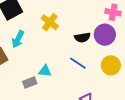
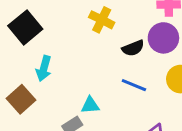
yellow cross: (50, 22) -> (102, 20), moved

